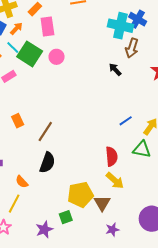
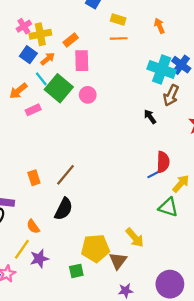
orange rectangle: (18, 121) -> (34, 178), moved
red semicircle: (112, 156) -> (163, 162), moved
purple star: (44, 229) -> (39, 259), moved

